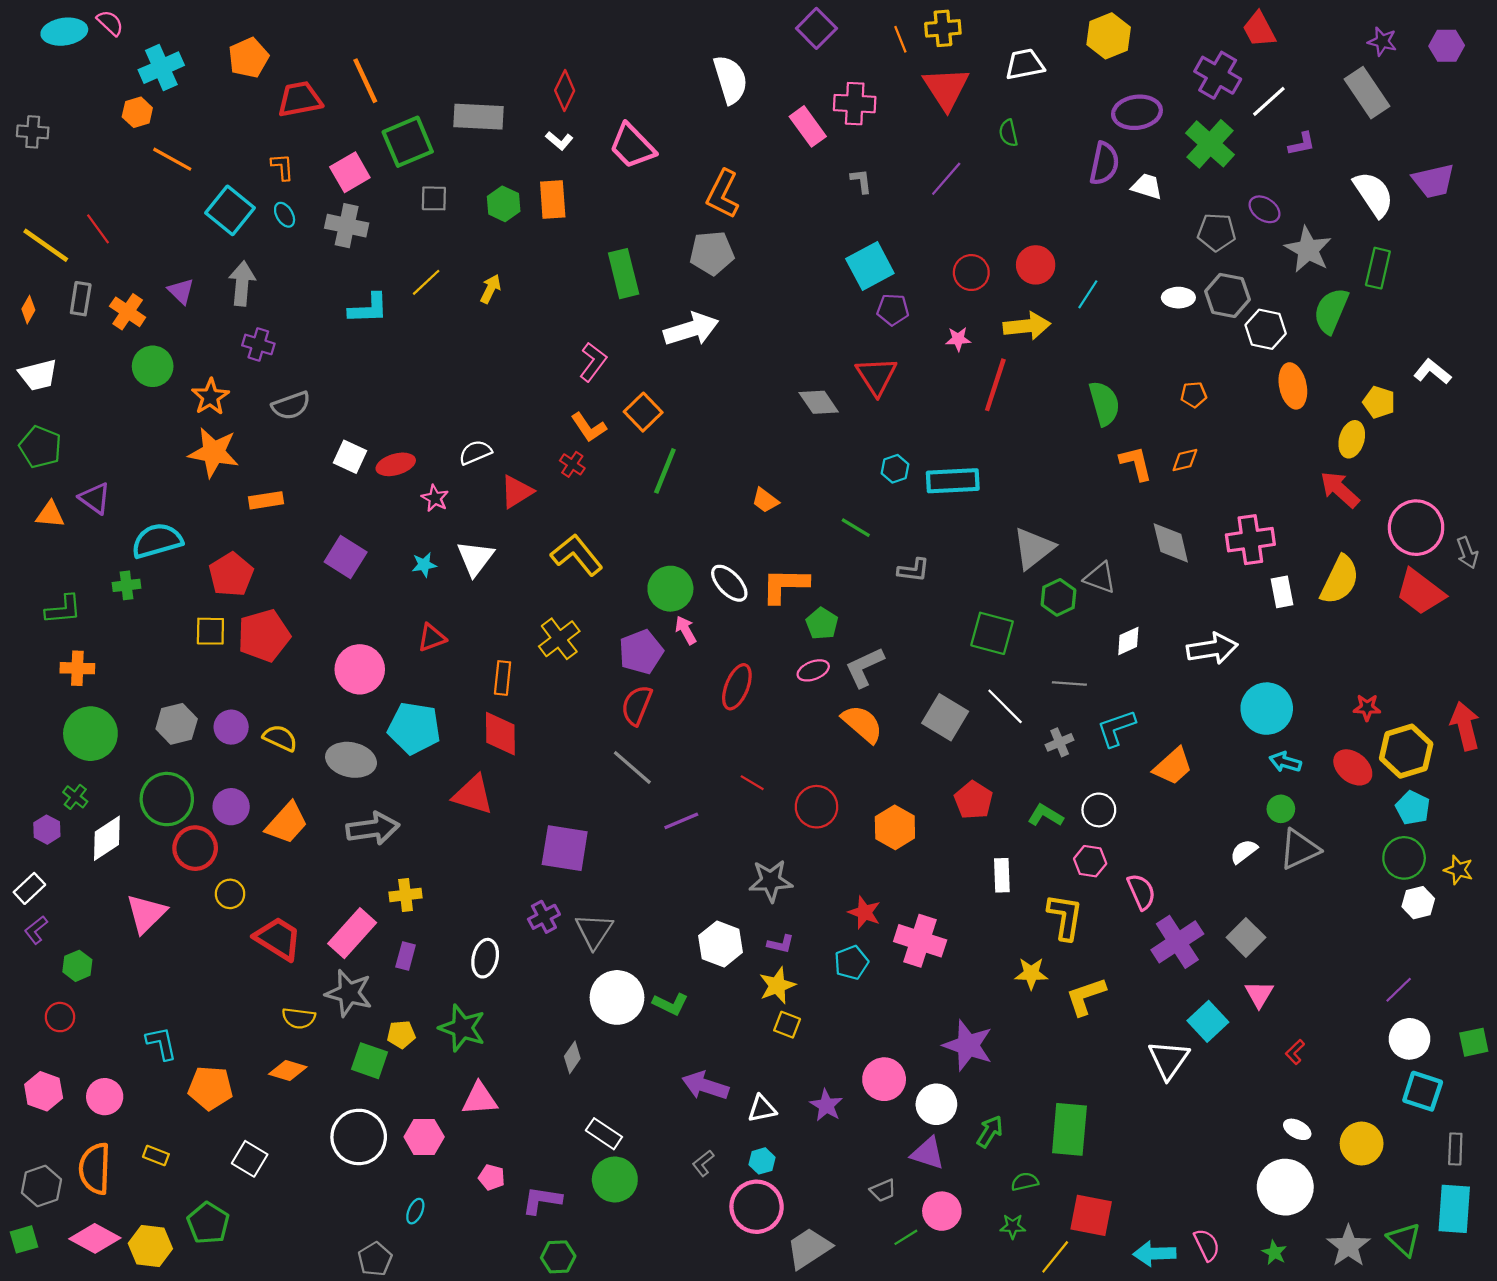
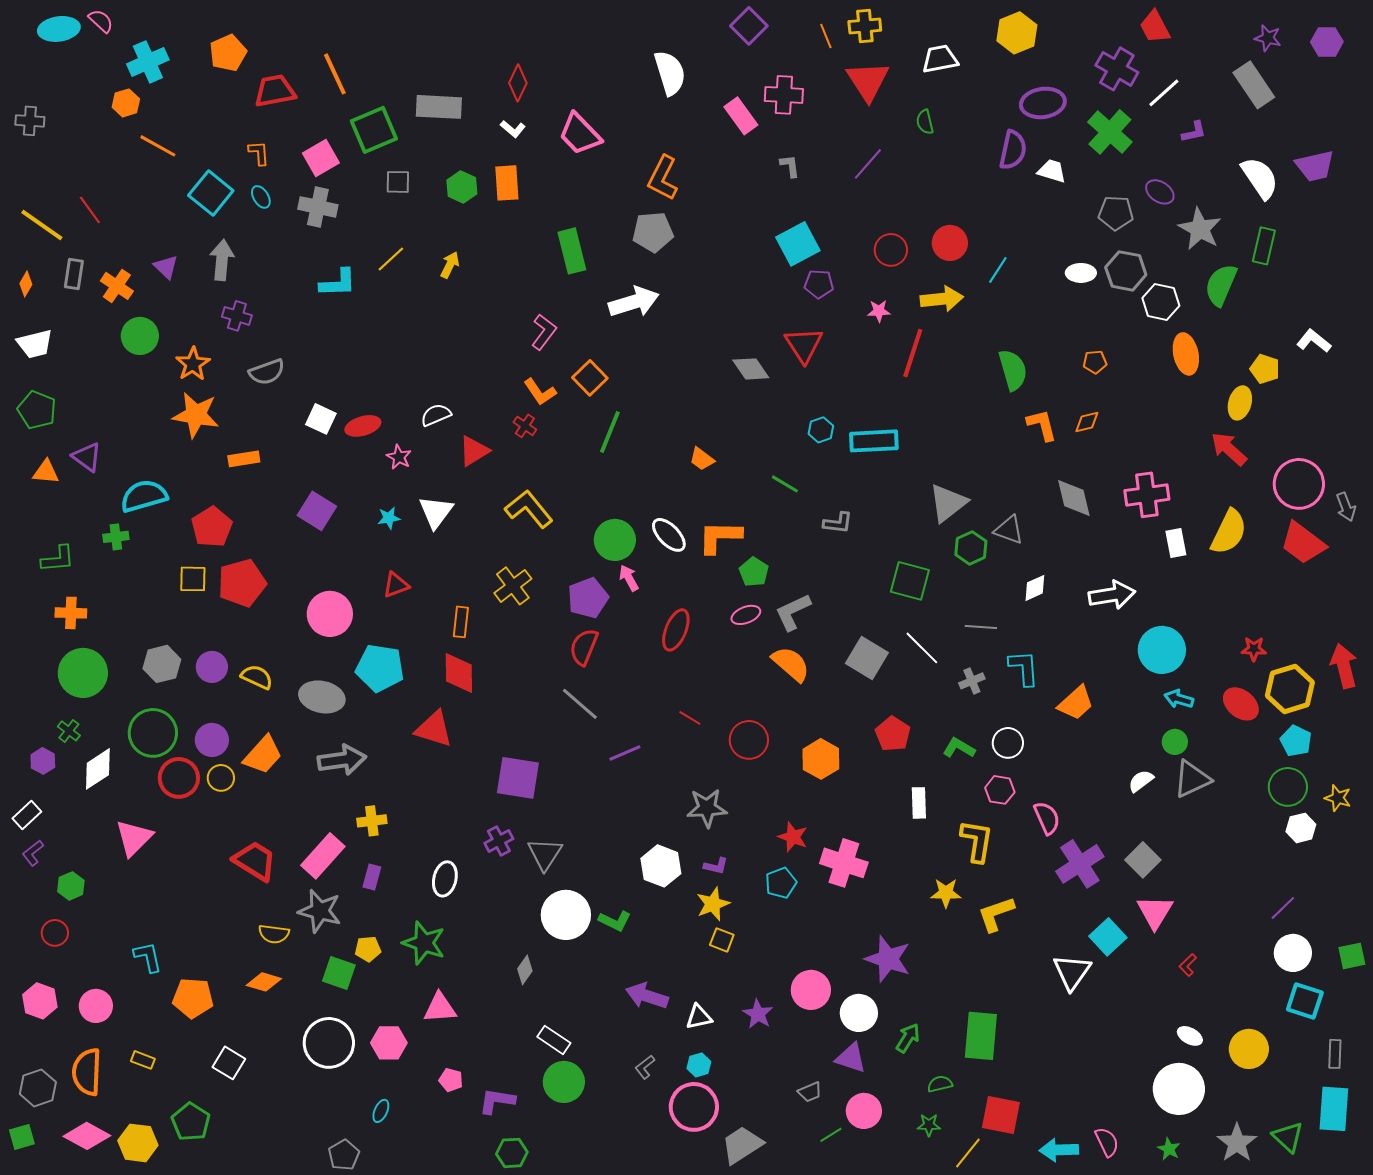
cyan L-shape: (1116, 728) -> (1024, 668), turned 105
yellow circle: (230, 894) -> (221, 778), moved
pink triangle: (1259, 994) -> (1155, 912), size x1.4

